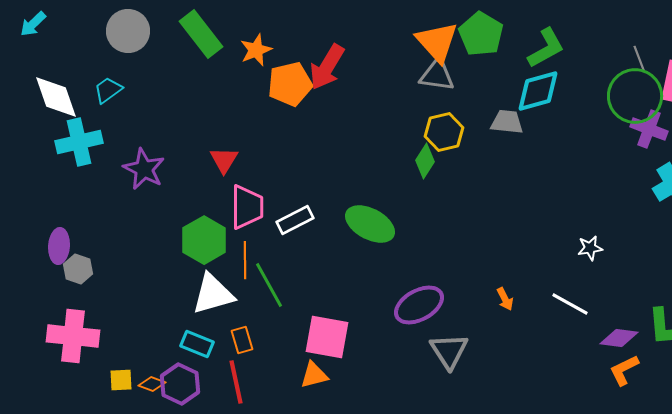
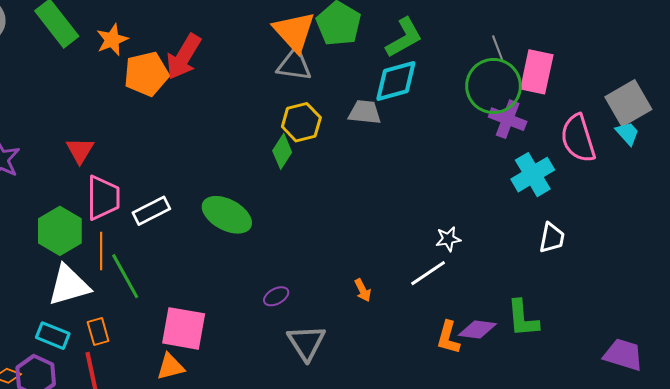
white line: (570, 304) -> (428, 273), moved, turned -63
purple ellipse: (419, 305) -> (276, 296), size x0.5
orange L-shape: (624, 370) -> (448, 338), moved, turned -48

